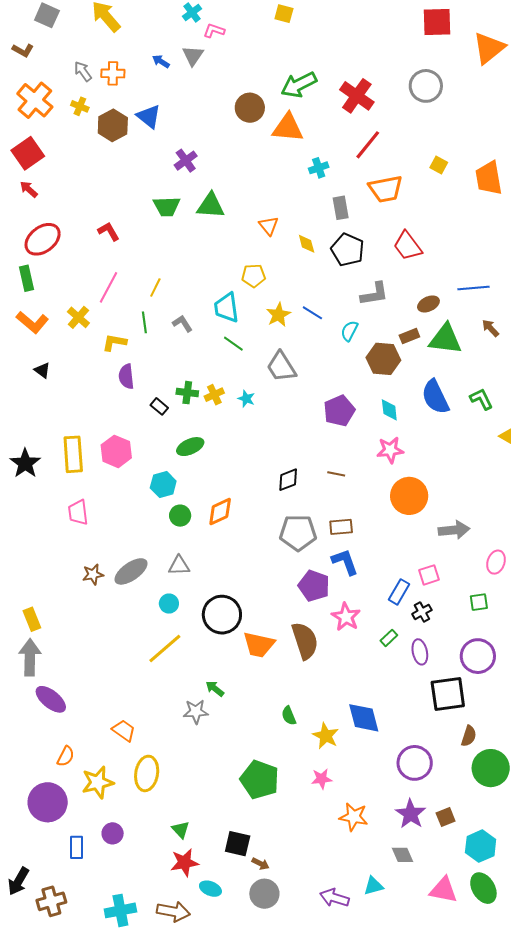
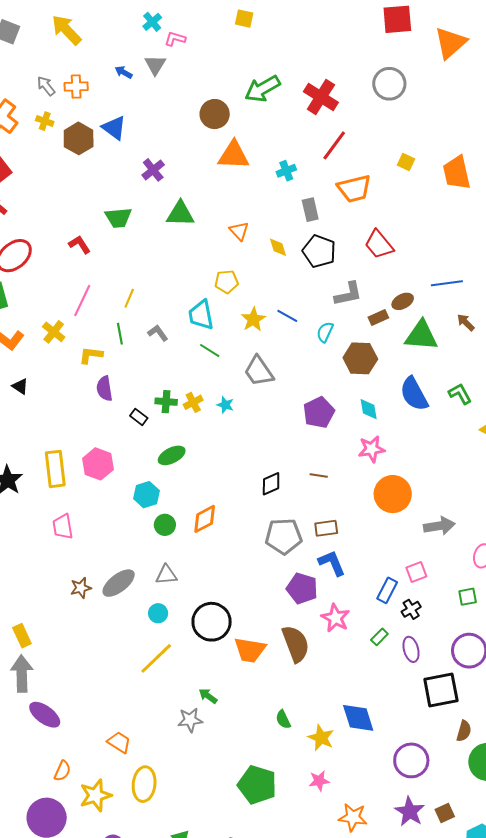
orange triangle: (288, 128) -> (234, 155), moved
green trapezoid: (167, 207) -> (118, 218), moved
brown rectangle: (409, 336) -> (378, 318), moved

